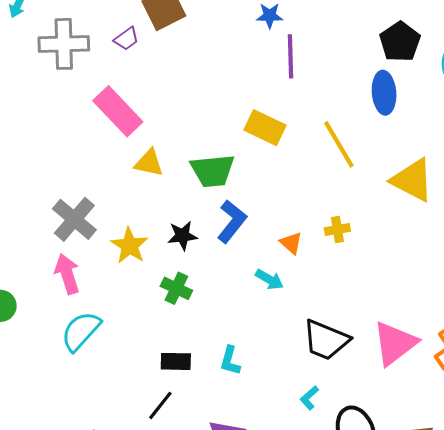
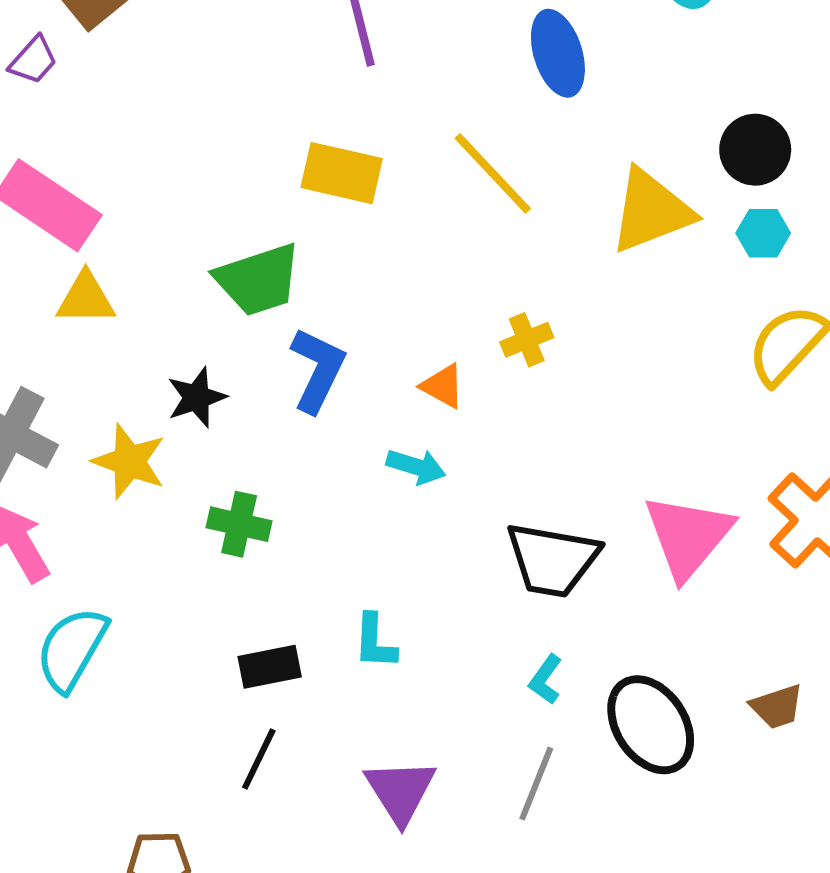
yellow triangle: (149, 163) -> (86, 299), moved
yellow triangle: (412, 180) -> (651, 211), turned -36
black star: (182, 236) -> (197, 397), moved

